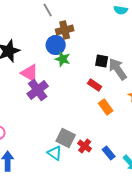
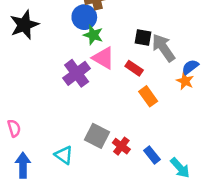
pink triangle: (30, 73) -> (103, 58), moved
purple cross: (38, 90) -> (77, 73), moved
cyan triangle: (55, 153) -> (64, 155), moved

